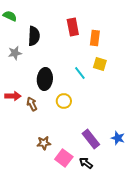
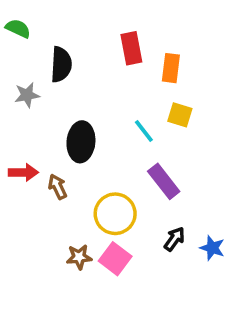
yellow circle: (64, 101) -> (115, 214), moved, size x1.5
purple rectangle: (91, 139) -> (164, 181), moved
pink square: (64, 158) -> (115, 259), moved
black arrow: (86, 163) -> (174, 239), moved, turned 88

